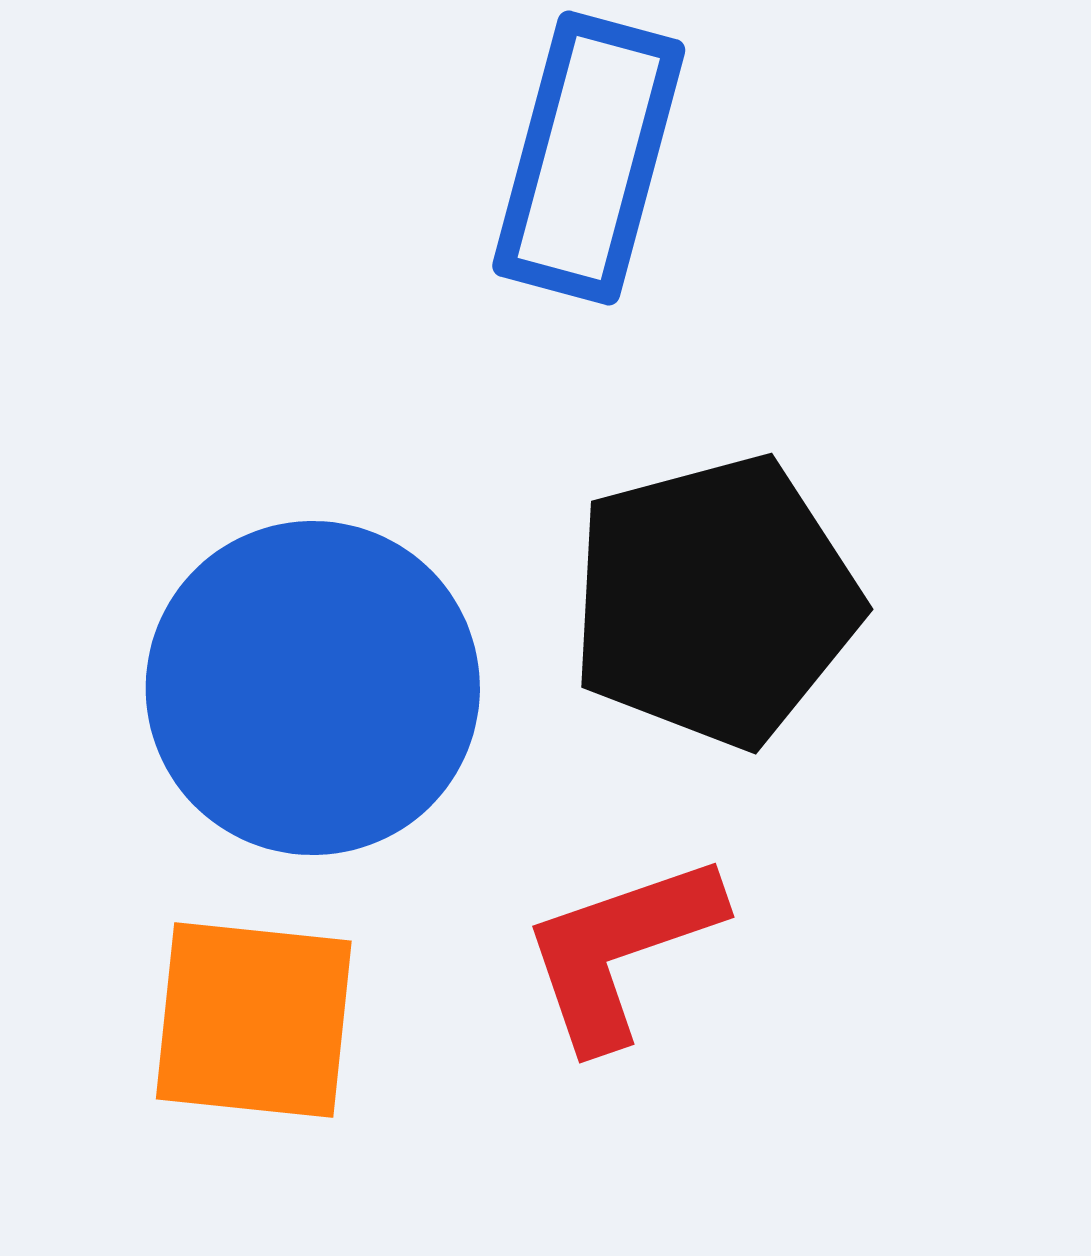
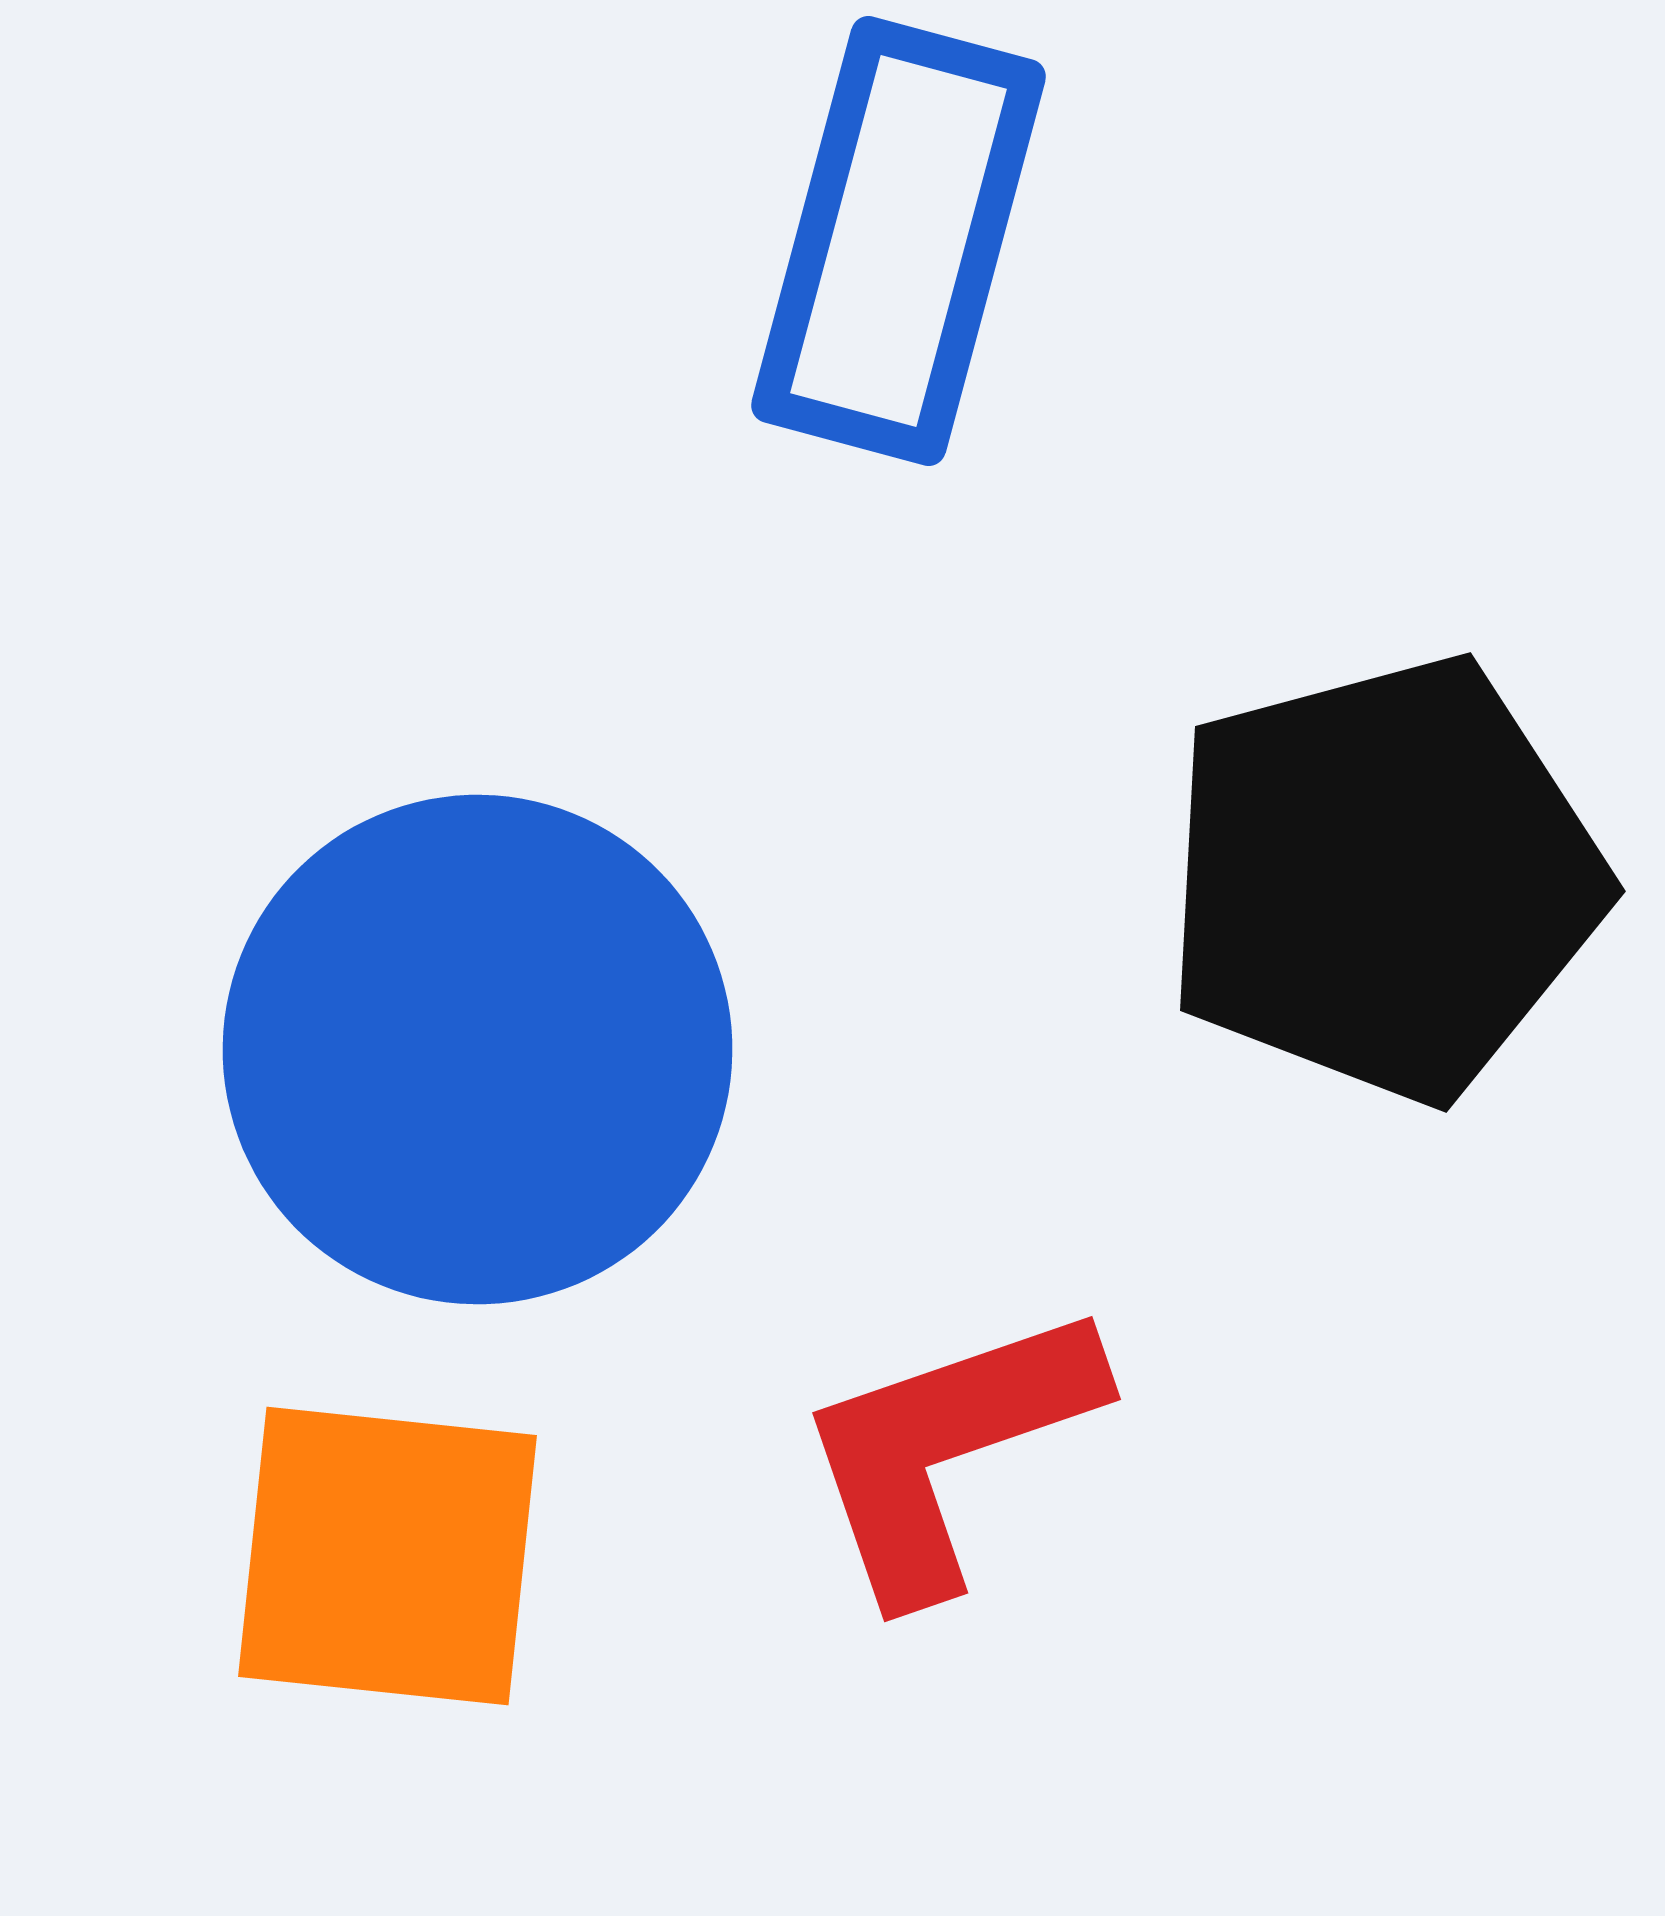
black pentagon: (715, 601) -> (1384, 879), moved

